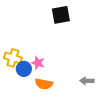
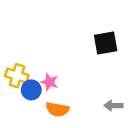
black square: (61, 15) -> (106, 43), moved

